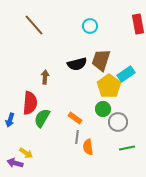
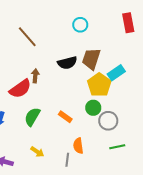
brown line: (34, 25) -> (27, 37), moved
red semicircle: (30, 103) -> (20, 89), moved, turned 50
gray line: (77, 137) -> (67, 160), moved
yellow arrow: (26, 153) -> (37, 152), moved

